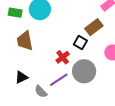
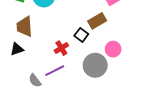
gray circle: (84, 71) -> (95, 65), moved
black triangle: (21, 77) -> (17, 49), moved

